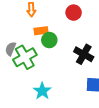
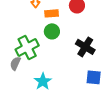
orange rectangle: (41, 31) -> (52, 13), moved
gray semicircle: (11, 49) -> (15, 63), moved

